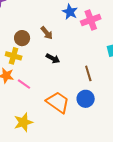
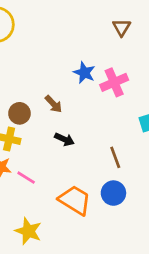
yellow star: (23, 122) -> (28, 231), turned -30

